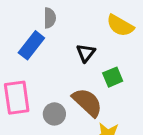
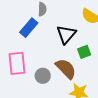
black triangle: (86, 53) -> (66, 34), size x1.5

